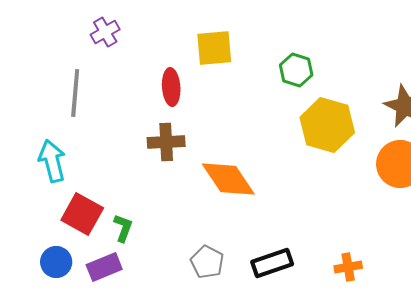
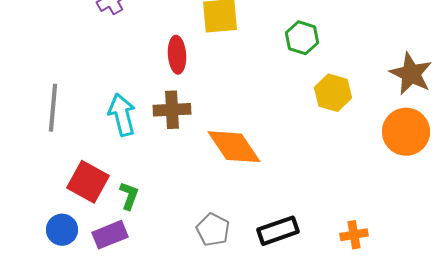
gray line: (75, 93) -> (53, 108), moved
yellow hexagon: (327, 125) -> (333, 93), size x0.7
cyan arrow: (52, 161) -> (122, 115), moved

